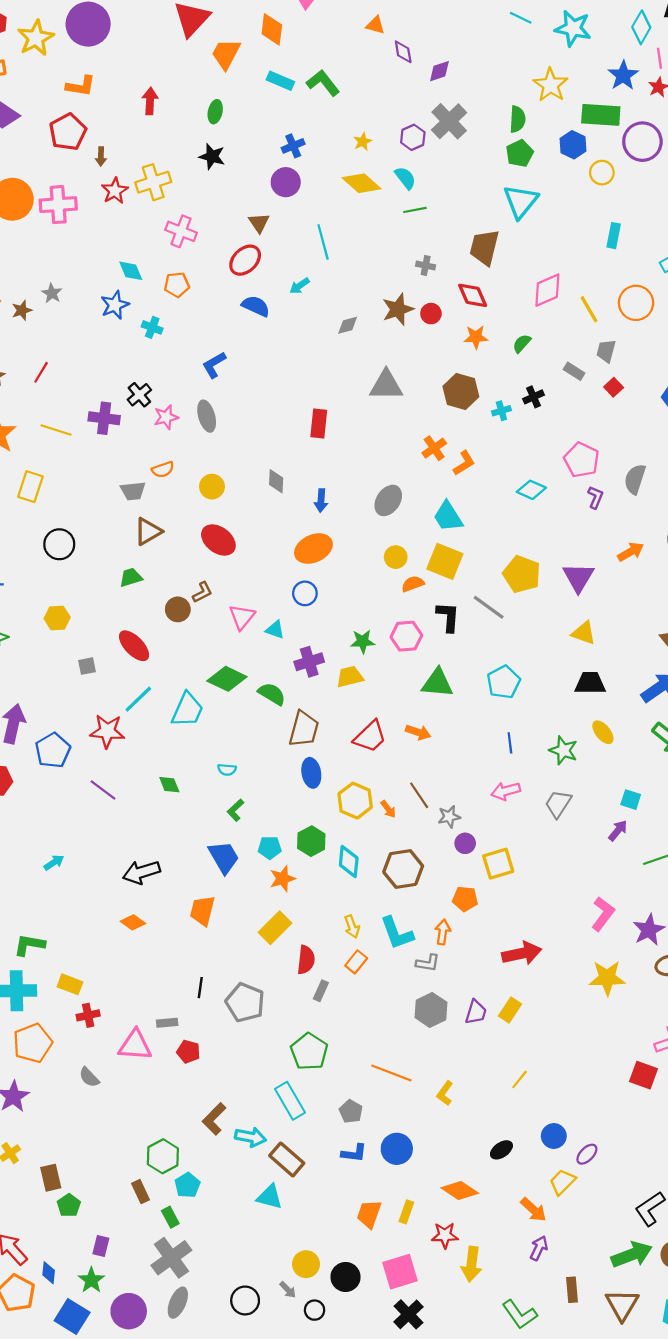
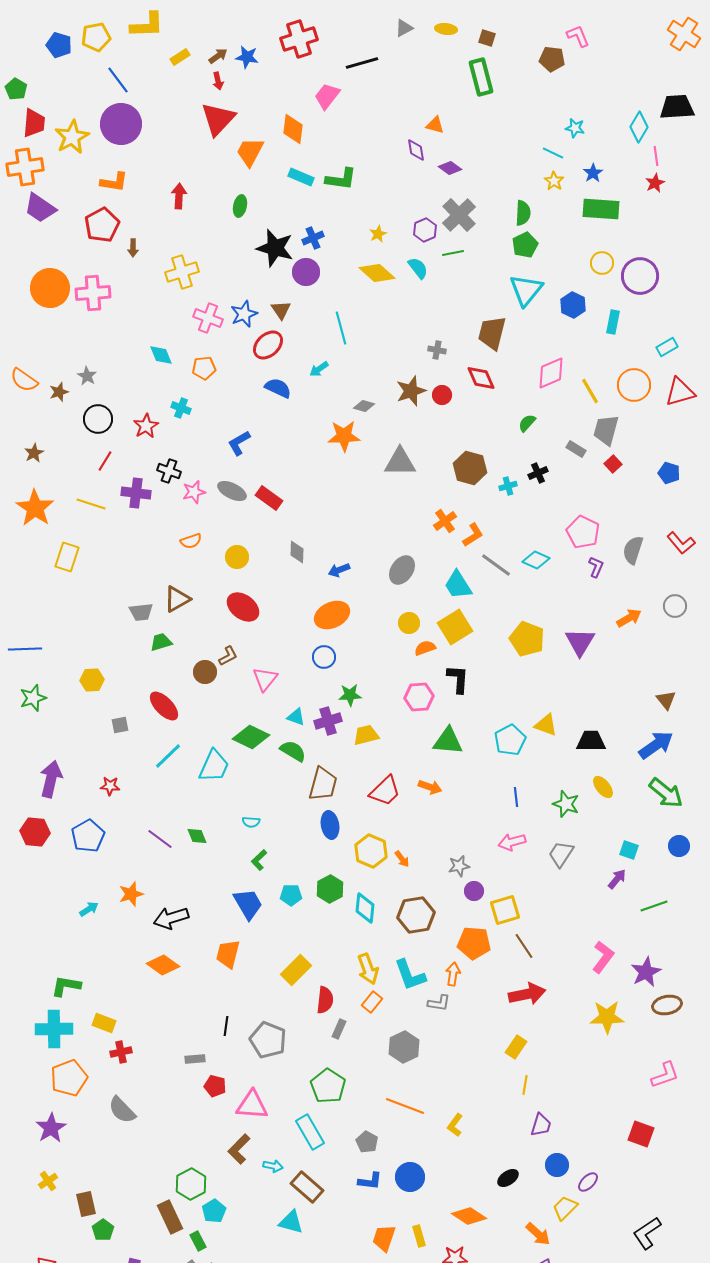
cyan line: (521, 18) -> (553, 153), moved
orange triangle: (375, 25) -> (435, 125), moved
cyan star: (573, 28) -> (575, 128), size x0.6
purple diamond: (439, 71) -> (450, 168), turned 55
blue star: (623, 75) -> (593, 173), moved, size x0.7
green L-shape: (323, 83) -> (341, 179), turned 136
yellow star: (551, 85) -> (554, 181), size x0.6
purple circle: (642, 142) -> (640, 276), moved
blue hexagon: (573, 145) -> (573, 305), moved
black star: (212, 157) -> (275, 248), moved, size x1.5
red star: (115, 191) -> (146, 426), moved
green line: (415, 210) -> (453, 253), moved
blue star: (115, 305) -> (244, 314), moved
gray diamond: (348, 325) -> (364, 406), turned 30
orange star: (476, 337) -> (344, 436), moved, size x1.4
gray trapezoid: (606, 351) -> (606, 430), size x1.4
red line: (41, 372) -> (105, 461), moved
black cross: (139, 395) -> (169, 471), turned -30
gray ellipse: (207, 416) -> (232, 491), turned -48
red rectangle: (319, 424) -> (269, 498), moved, turned -60
gray trapezoid: (133, 491) -> (141, 612), moved
blue arrow: (321, 500) -> (339, 570), turned 65
black circle: (59, 544) -> (98, 419), moved
yellow square: (445, 561) -> (455, 627), turned 36
gray line: (489, 607) -> (496, 565), moved
cyan triangle: (275, 630) -> (296, 717), moved
yellow triangle: (584, 633) -> (546, 725), moved
green star: (363, 641) -> (350, 695), moved
red star: (107, 731) -> (110, 786), moved, size x0.6
blue pentagon: (53, 750) -> (88, 836), moved
purple line: (103, 790) -> (160, 839), moved
brown line: (419, 795) -> (524, 946), moved
orange star: (282, 879) -> (131, 894), moved
orange pentagon: (465, 899) -> (474, 943), size x1.4
orange diamond: (133, 922) -> (163, 965), size x1.4
yellow arrow: (352, 927) -> (368, 969), size x1.4
gray hexagon: (431, 1010) -> (404, 1047), moved
purple trapezoid: (476, 1012) -> (541, 1125), moved
pink triangle: (135, 1045) -> (252, 1105), moved
red square: (644, 1075) -> (641, 1134), moved
gray semicircle: (89, 1077) -> (122, 1110), size x1.4
yellow line: (520, 1079) -> (525, 1085), moved, turned -30
cyan arrow: (250, 1137) -> (273, 1166), size x0.7
brown rectangle: (140, 1192) -> (170, 1217), size x1.5
yellow rectangle: (406, 1212) -> (419, 1236), turned -35

